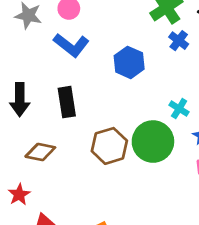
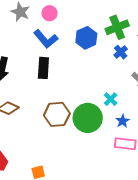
blue hexagon: (129, 62) -> (86, 38), moved
black rectangle: (67, 102) -> (43, 68), moved

